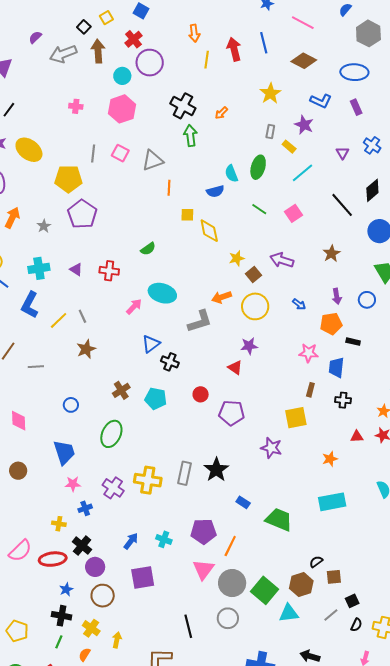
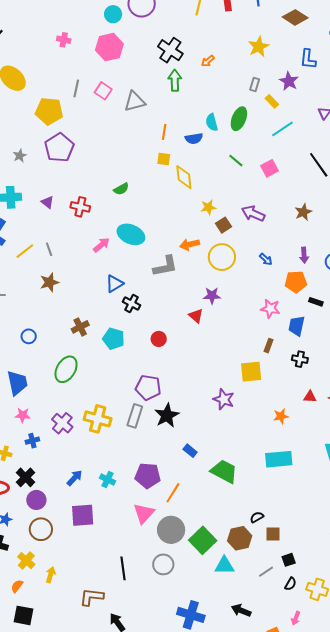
blue L-shape: (321, 101) -> (308, 59), turned 65
orange line: (169, 188) -> (164, 132), moved
purple pentagon: (231, 413) -> (148, 387), moved

